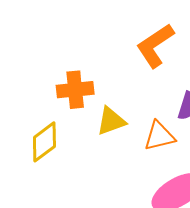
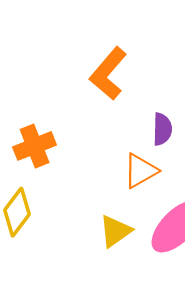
yellow triangle: (111, 121) -> (115, 231), moved

